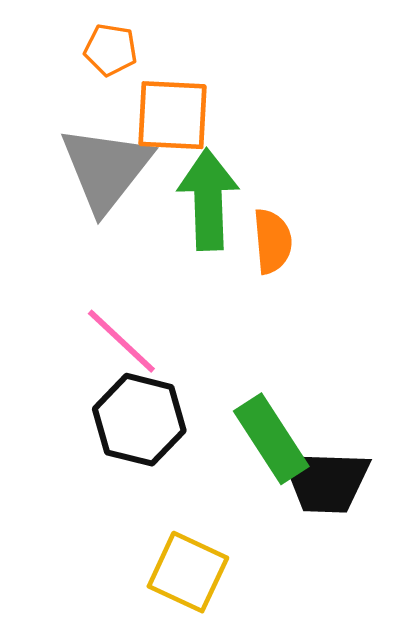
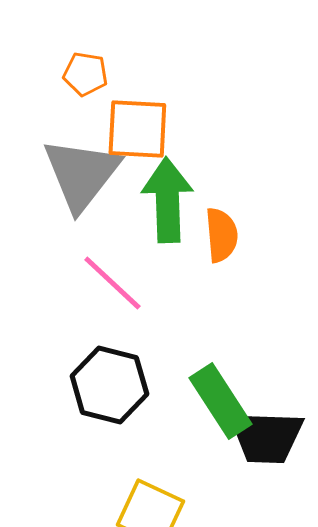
pink line: (121, 341) -> (112, 283), moved

